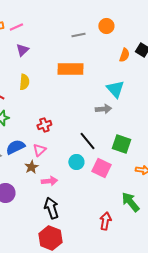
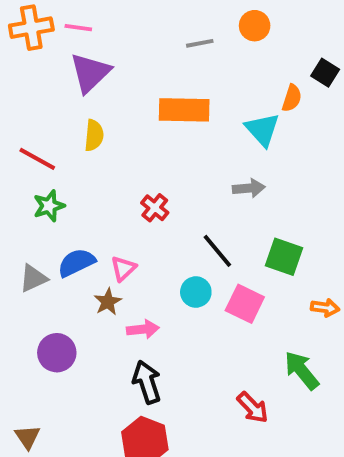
pink line: (16, 27) -> (78, 28), turned 32
purple triangle: (22, 50) -> (90, 73), size x1.6
orange semicircle: (124, 55) -> (292, 98), moved
cyan triangle: (115, 89) -> (262, 129), moved
red cross: (44, 125) -> (155, 208), moved, turned -32
red arrow: (105, 221) -> (253, 408), turned 126

